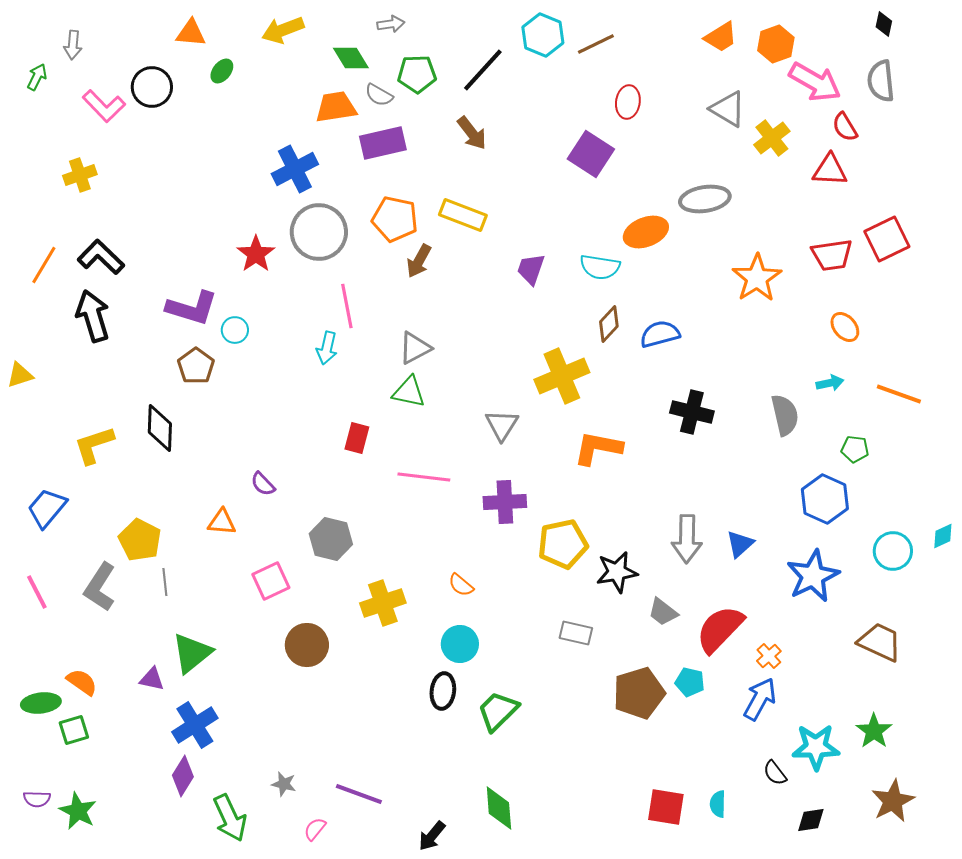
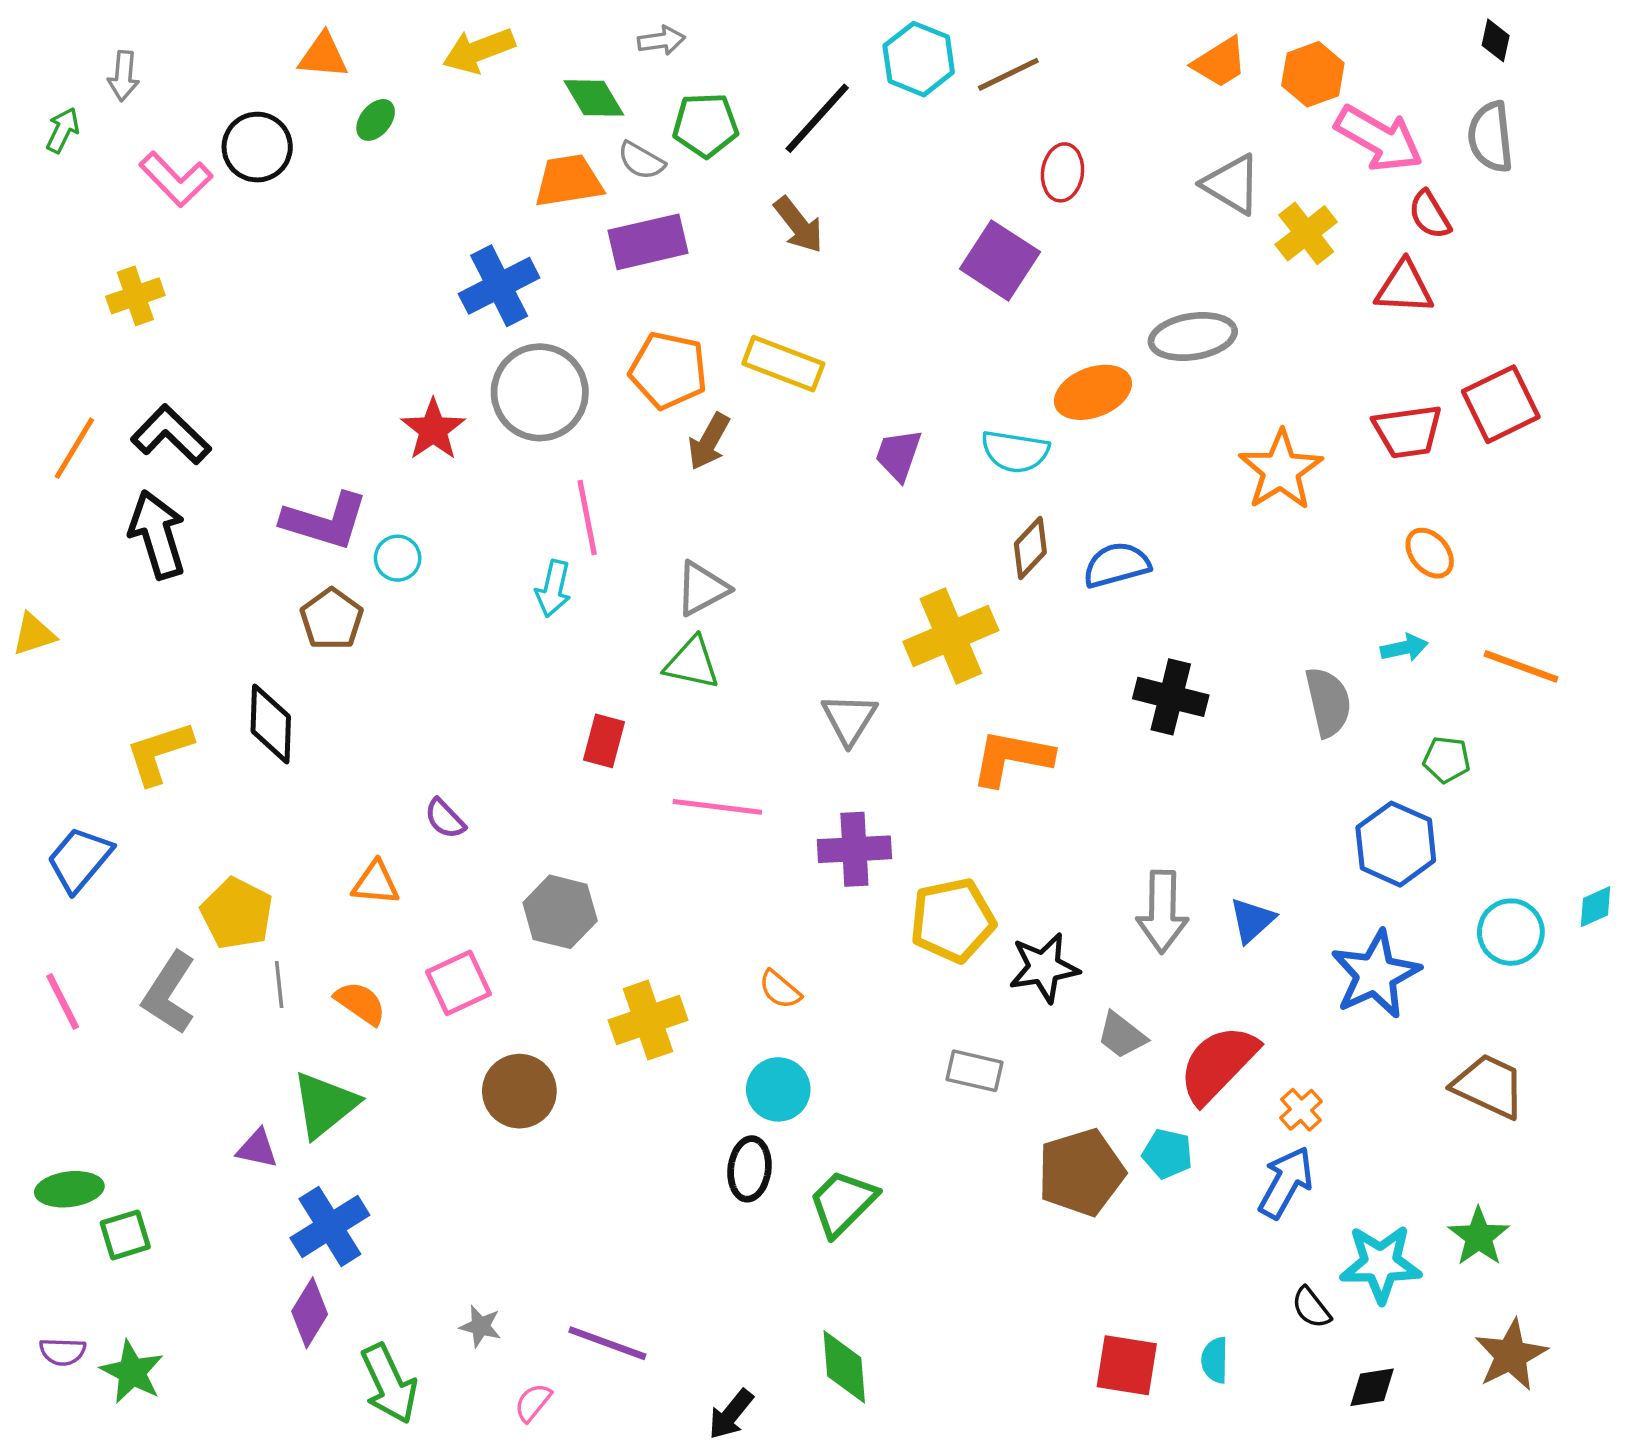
orange semicircle: (82, 682) -> (360, 1003), moved

